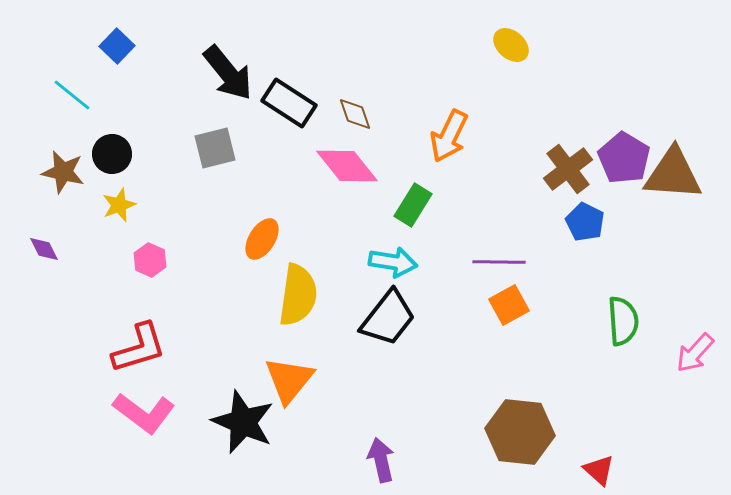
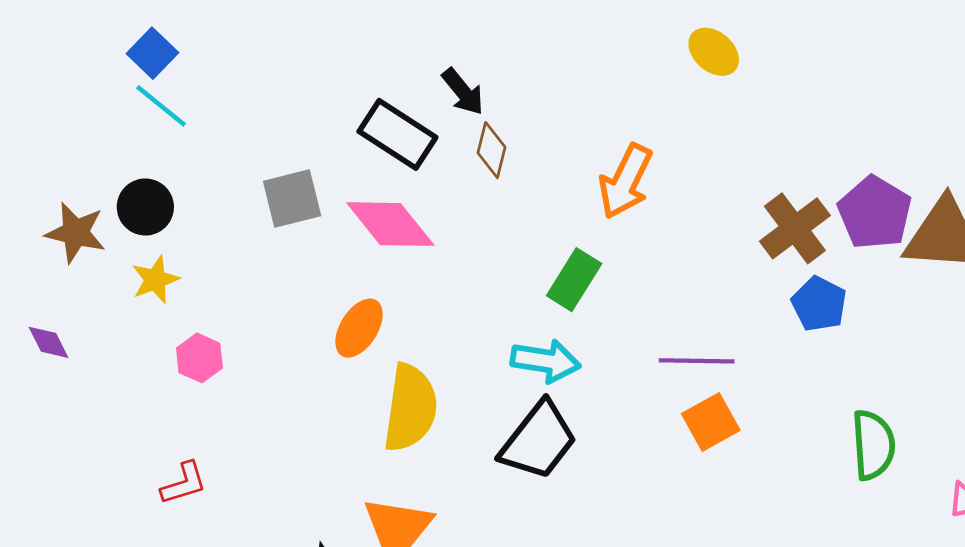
black arrow: (228, 73) -> (463, 92), moved, size x0.6
cyan line: (72, 95) -> (161, 106), moved
brown diamond: (355, 114) -> (491, 150), turned 33
pink diamond: (347, 166) -> (390, 224), moved
red L-shape: (139, 348) -> (184, 483), size x0.6

